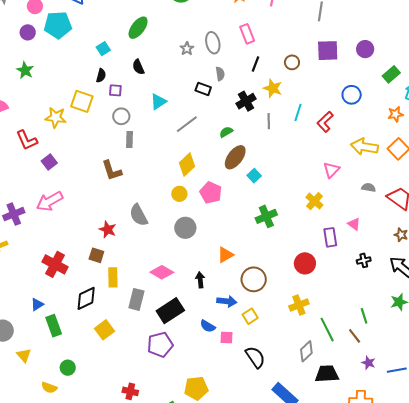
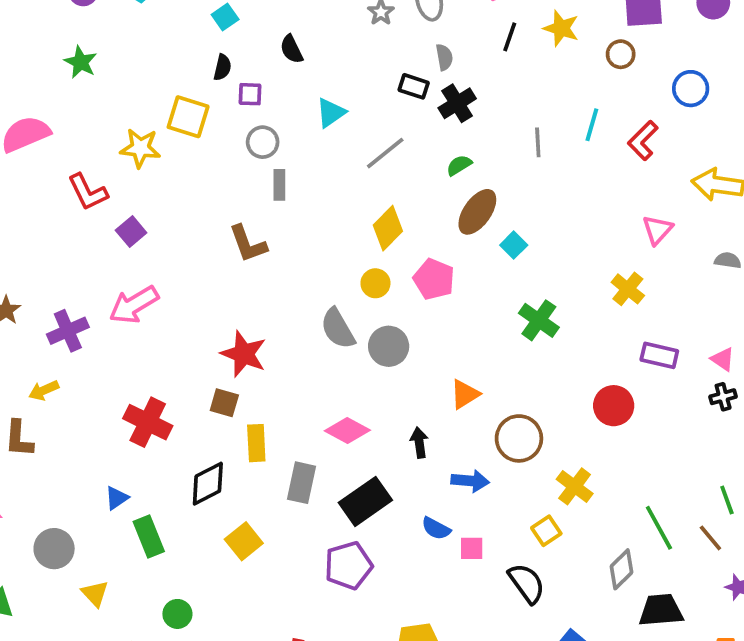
brown circle: (292, 62) -> (621, 54), moved
yellow star: (273, 88) -> (561, 28), moved
black cross: (246, 101) -> (457, 103), moved
gray semicircle: (139, 215) -> (338, 329), moved
green cross: (266, 216) -> (539, 320), turned -30
pink triangle: (354, 224) -> (723, 359), moved
red star: (108, 229) -> (244, 354), size x1.4
purple rectangle: (330, 237) -> (659, 355), turned -66
yellow cross: (299, 305) -> (575, 486), moved, turned -30
yellow square: (250, 316) -> (546, 531), moved

